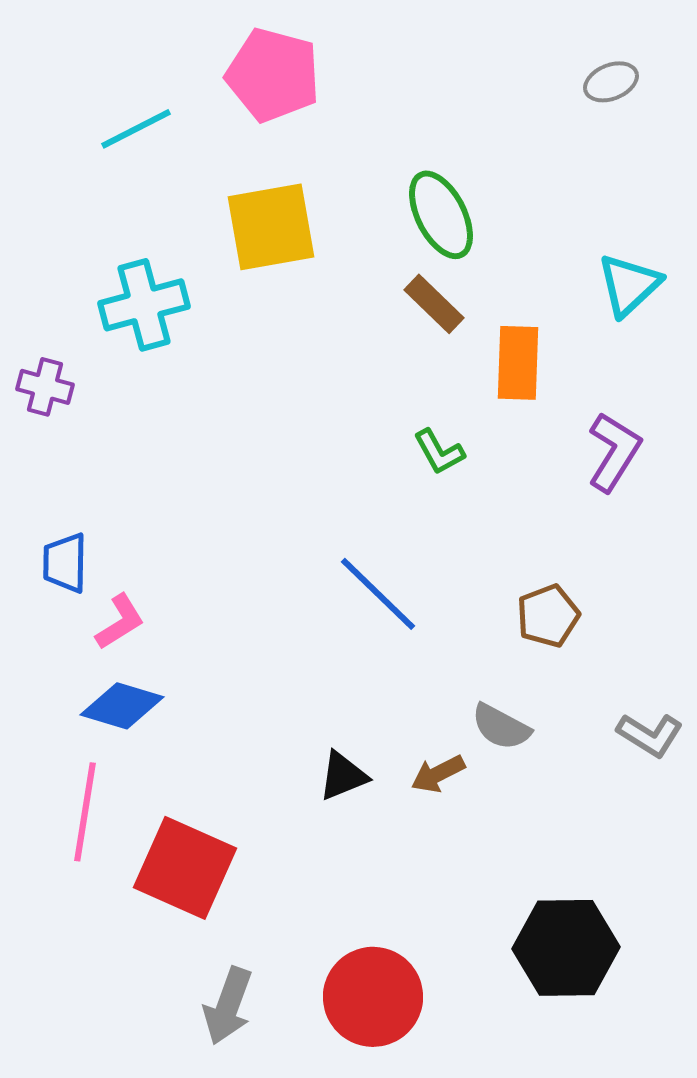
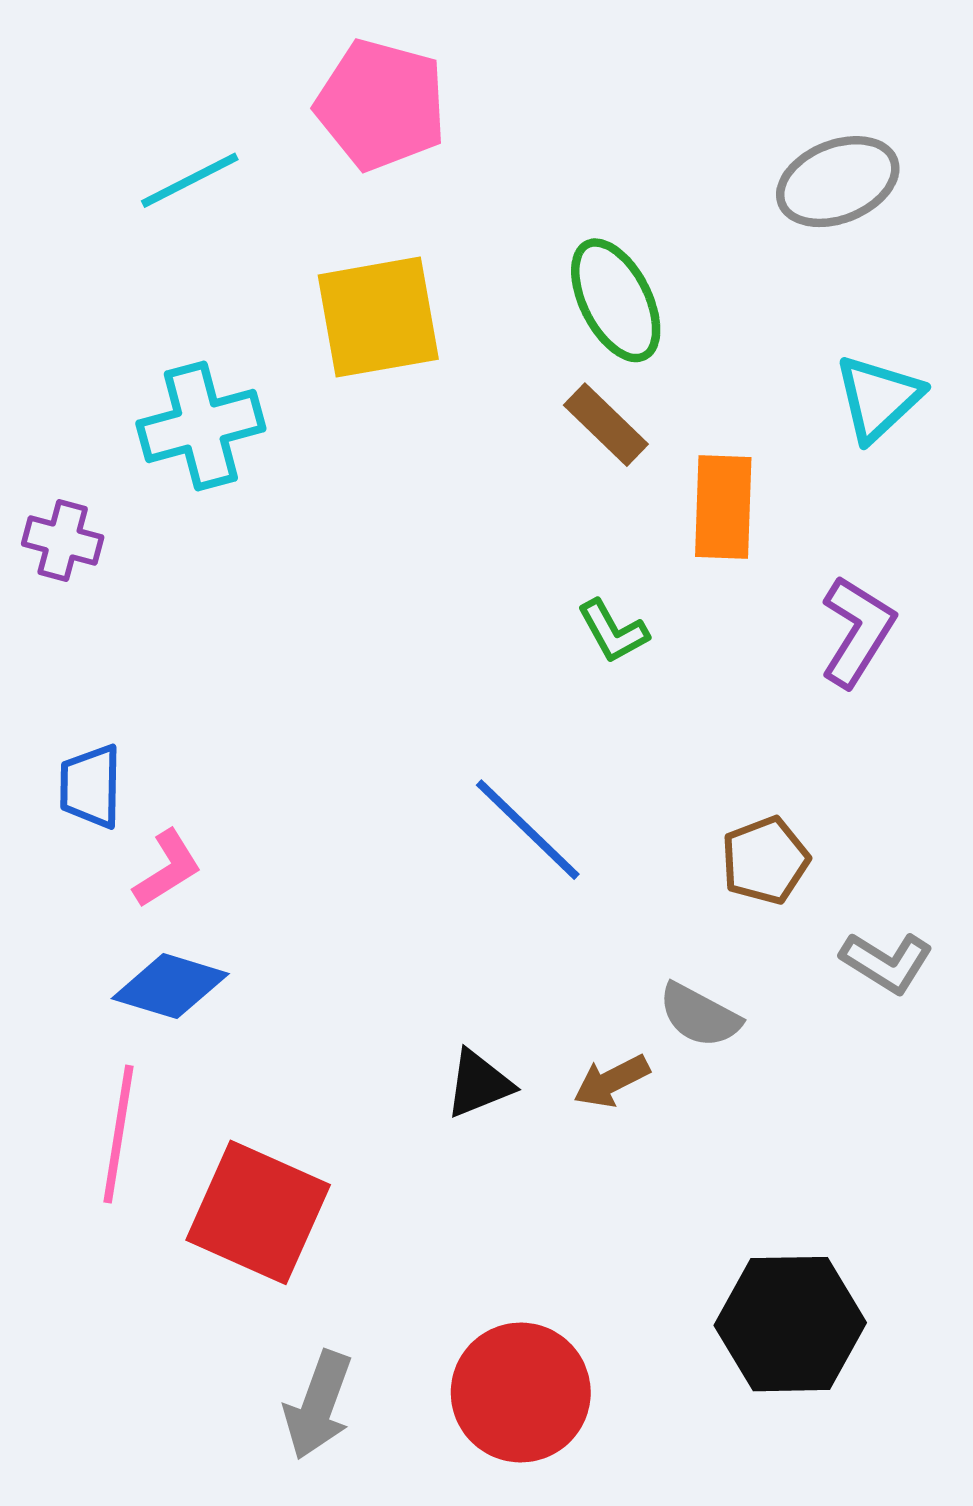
gray ellipse: (611, 82) -> (838, 182), moved, size x1.6
gray L-shape: (650, 735) -> (887, 962), moved

